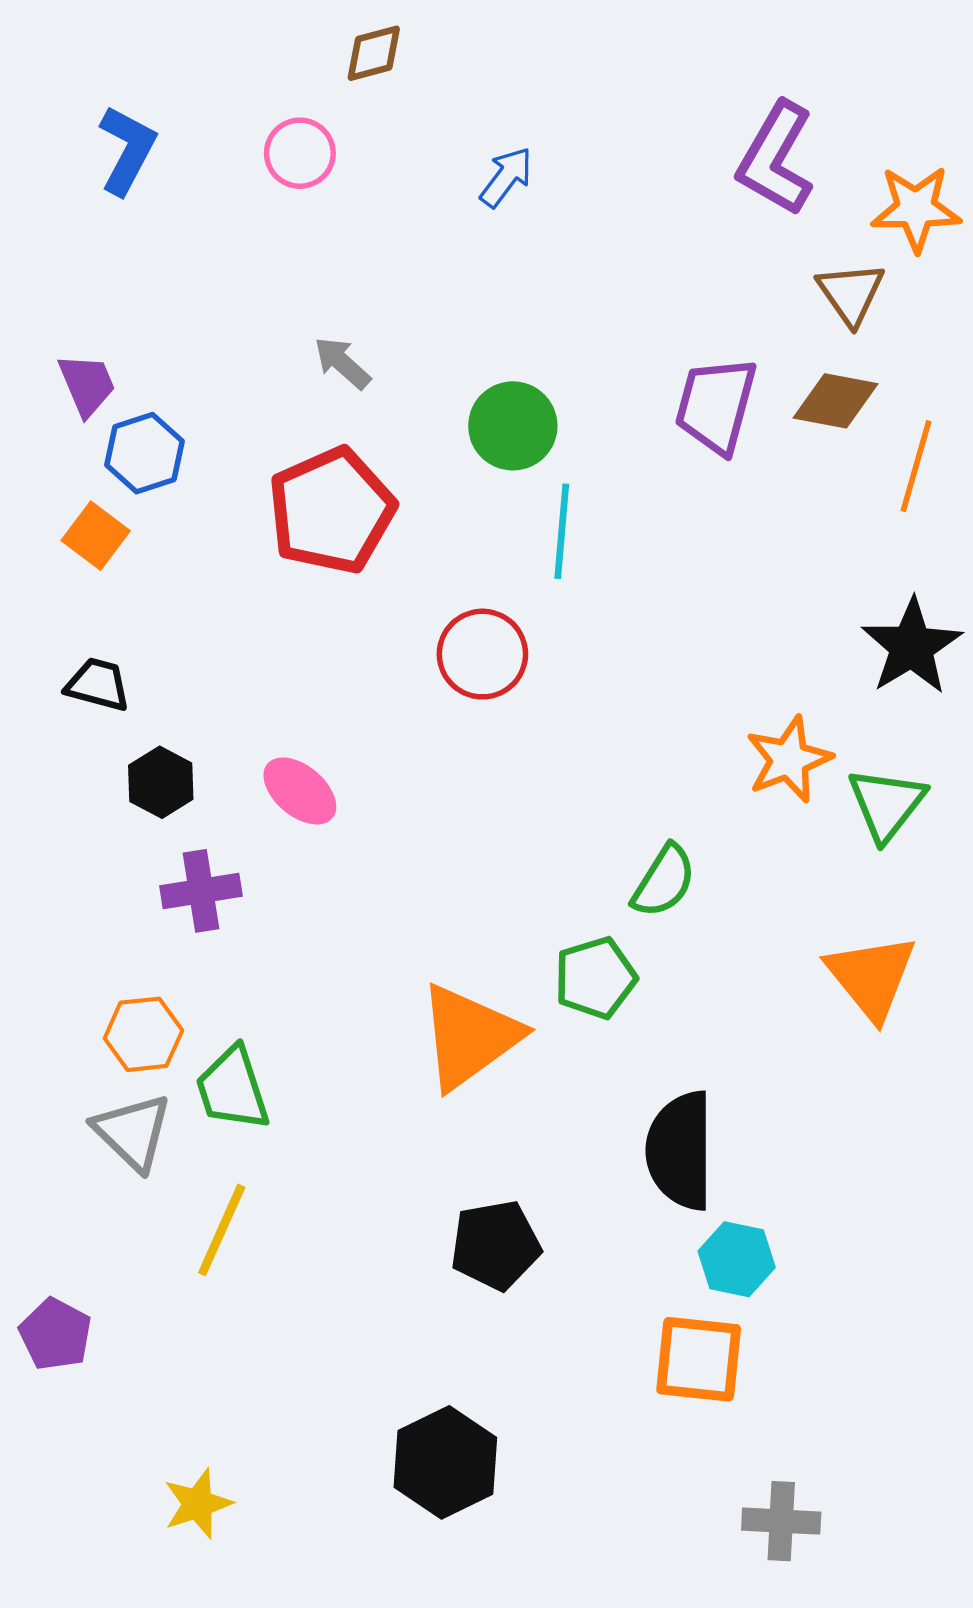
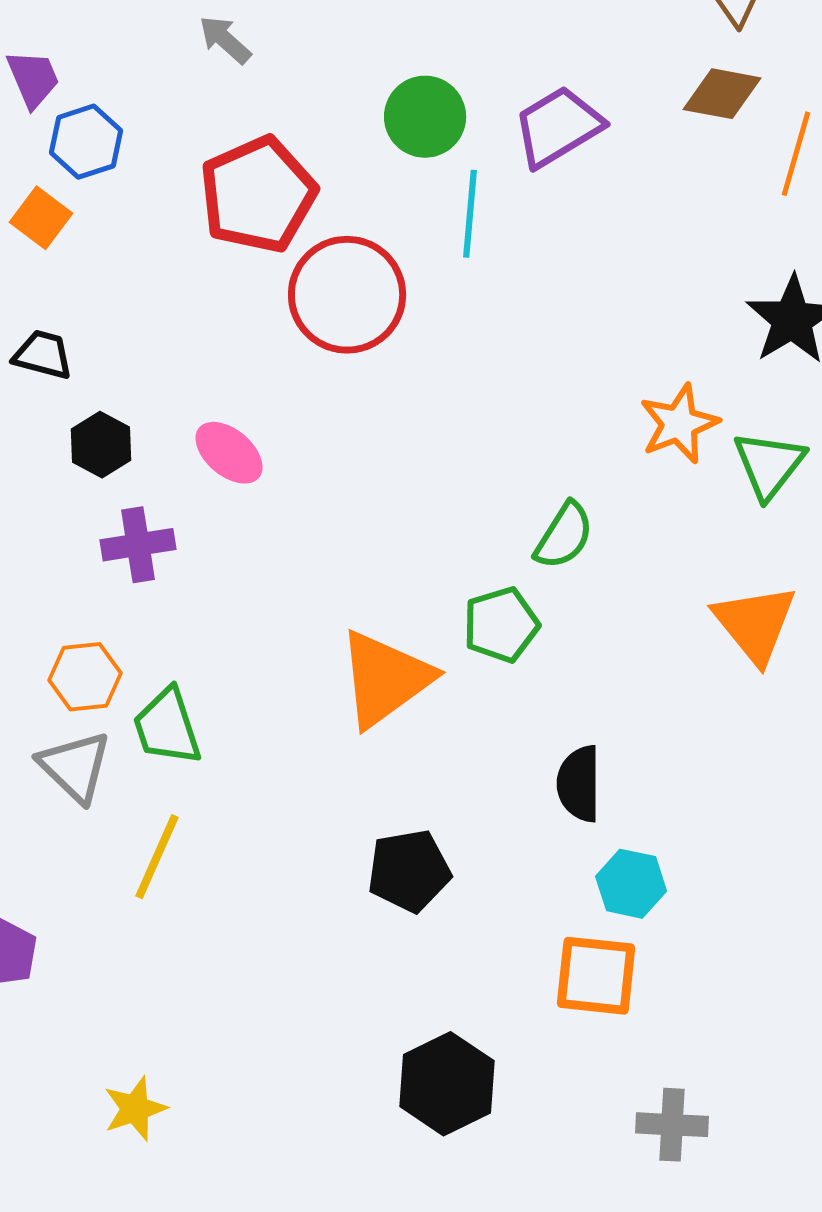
gray arrow: (342, 363) -> (225, 40), moved
purple trapezoid: (716, 405) -> (558, 127), moved, turned 44
red circle: (482, 654) -> (347, 295), moved, size x1.4
black semicircle: (680, 1151) -> (579, 784), size x0.7
black hexagon: (445, 1462) -> (447, 1084), moved

